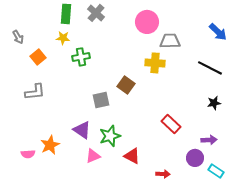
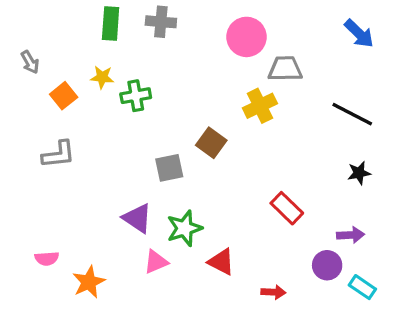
gray cross: (96, 13) -> (161, 22), turned -36
blue arrow: (218, 32) -> (359, 34), moved
yellow star: (63, 38) -> (102, 77), moved
yellow cross: (155, 63) -> (260, 106), turned -30
orange star: (50, 145) -> (89, 282), moved

